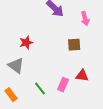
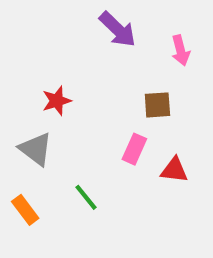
pink rectangle: (63, 85) -> (134, 149), moved

